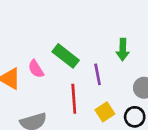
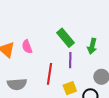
green rectangle: (66, 56) -> (66, 38), moved

